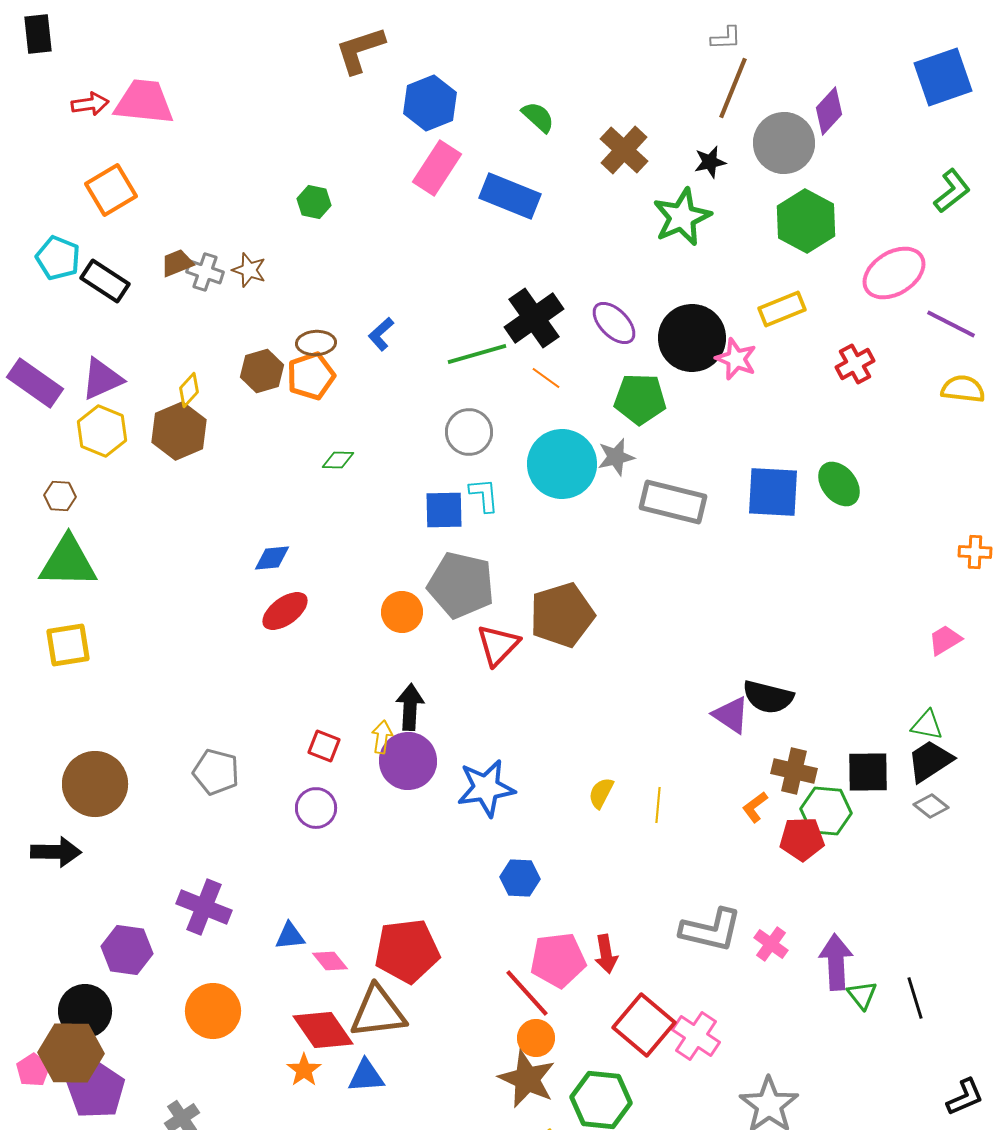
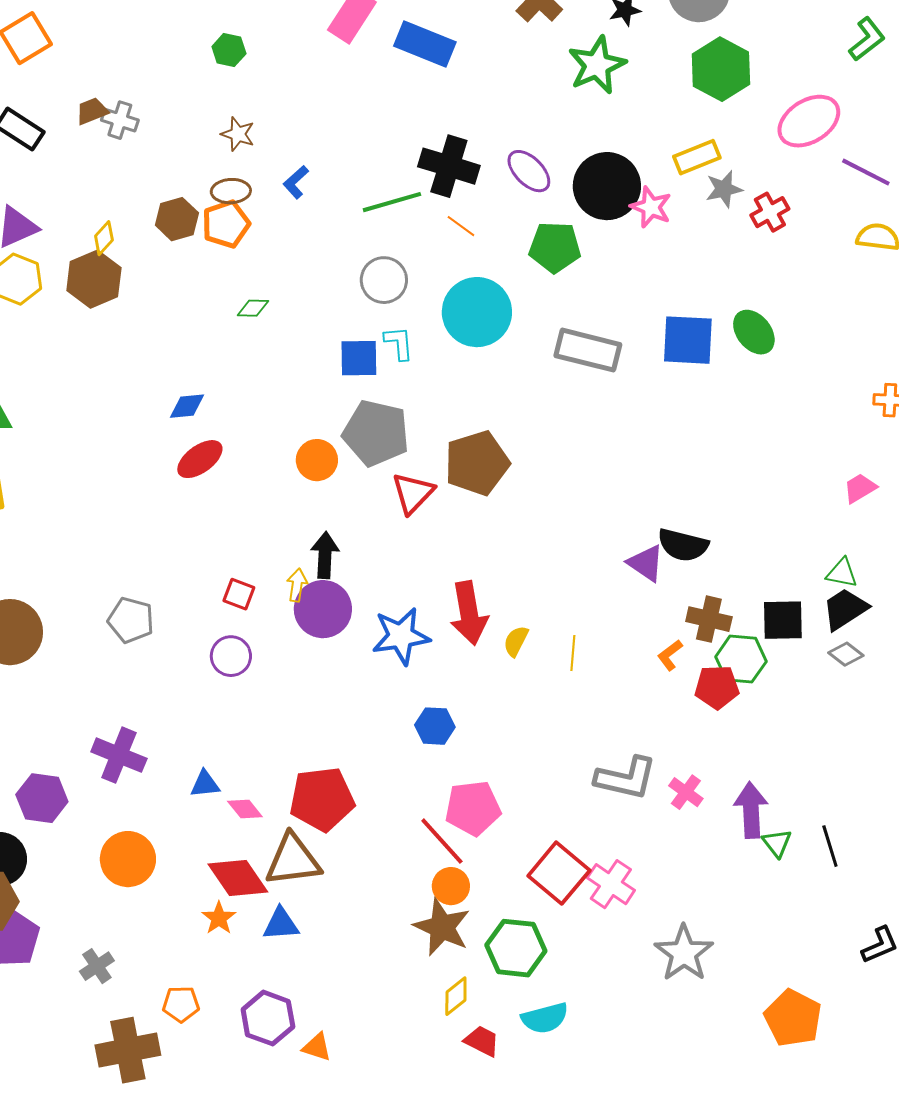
brown star: (249, 270) -> (238, 134), moved
black cross: (534, 318) -> (449, 166), turned -38
gray star: (616, 457) -> (724, 189), moved
red arrow: (606, 954) -> (469, 613), moved, size x1.6

